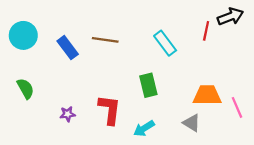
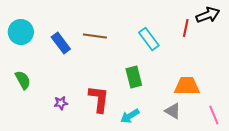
pink line: (237, 107) -> (214, 115), moved

